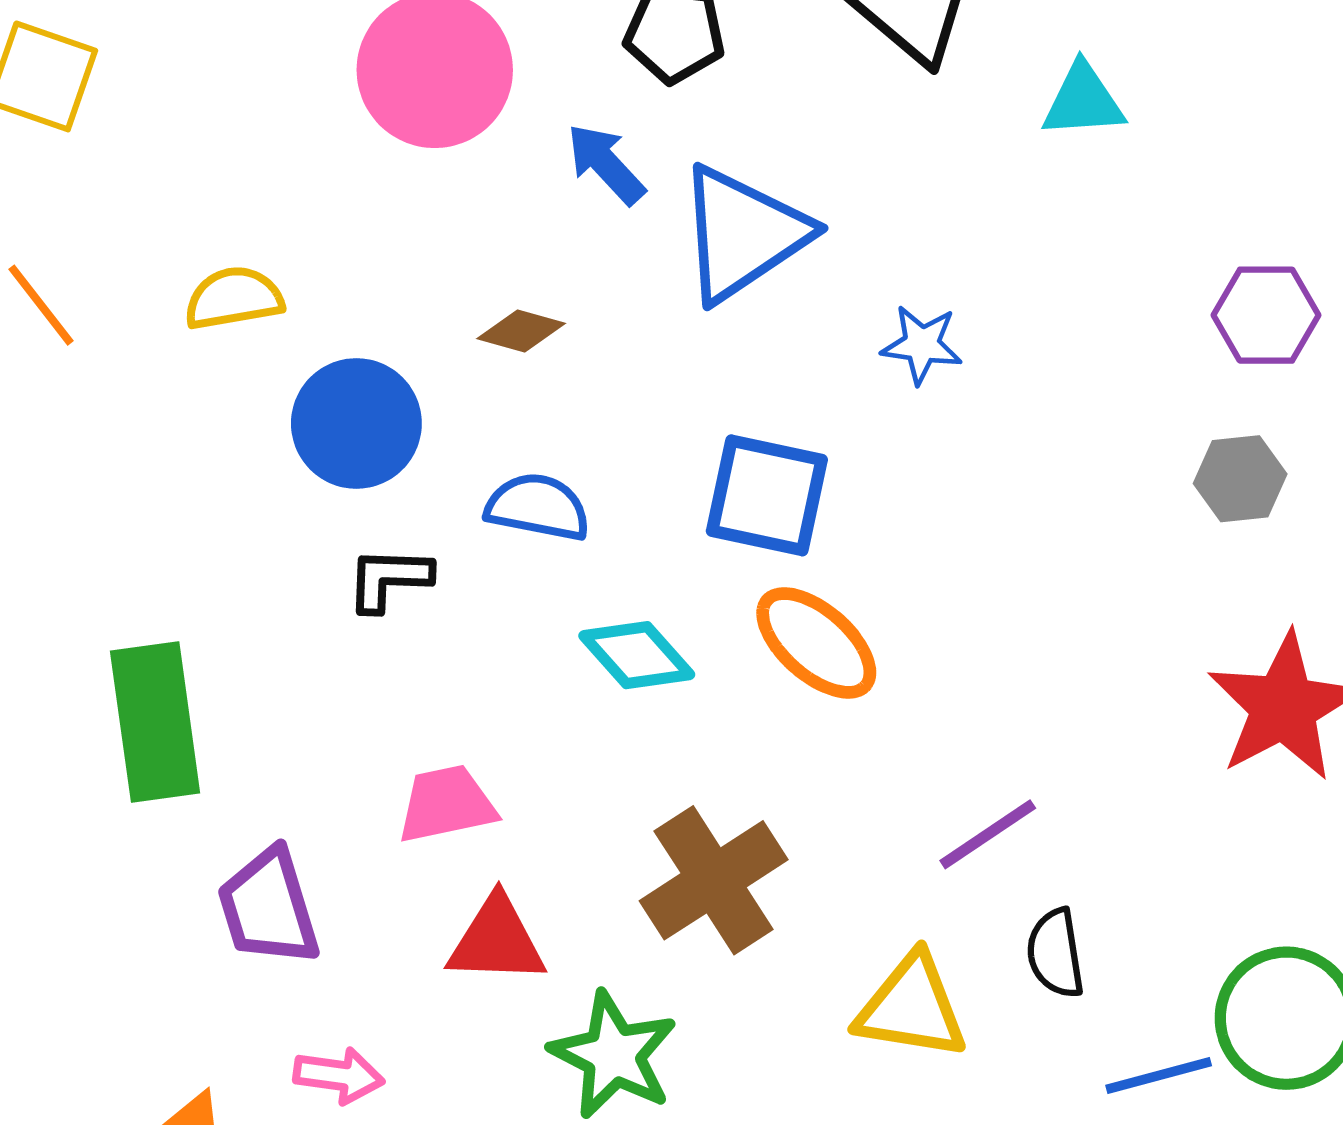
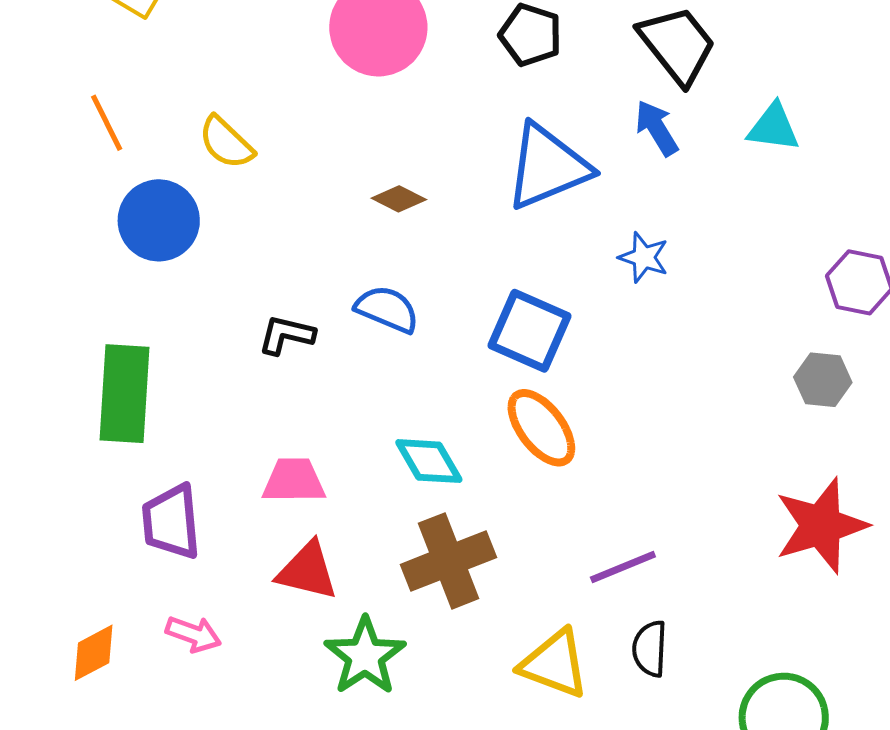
blue arrow: (606, 164) -> (657, 128), moved
yellow semicircle: (234, 298) -> (226, 143), turned -138
blue circle: (356, 423) -> (159, 220), moved
cyan diamond: (637, 655) -> (429, 461), moved

